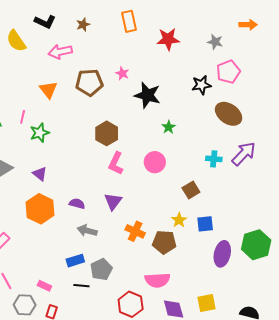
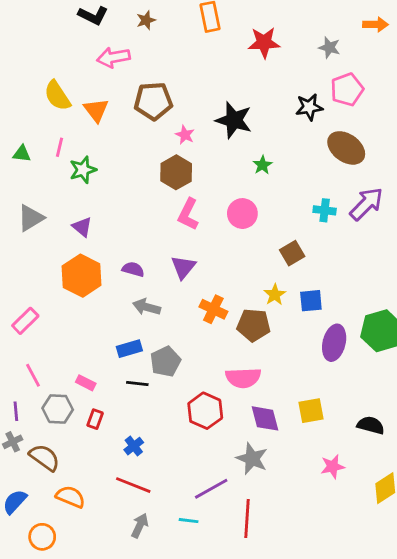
yellow semicircle: (16, 41) -> (57, 96), moved
pink star: (122, 73) -> (185, 135), moved

